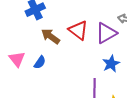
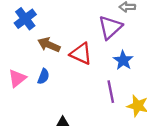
red triangle: (78, 30) -> (81, 54), moved
pink triangle: (17, 59) -> (17, 78), turned 42

